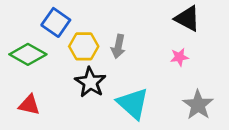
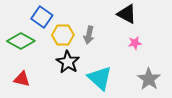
black triangle: (187, 18) -> (127, 14), moved

